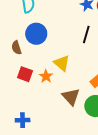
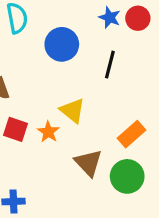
blue circle: (36, 34) -> (62, 44), moved

